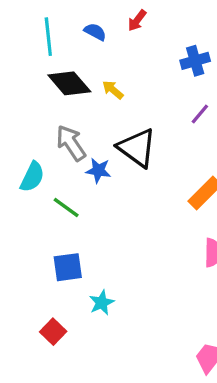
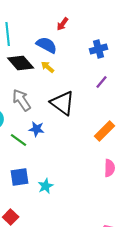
blue semicircle: (95, 32) -> (47, 45), moved, size x1.5
blue star: (98, 170) -> (37, 129), moved
cyan star: (102, 303) -> (46, 186), moved

